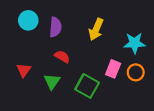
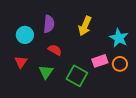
cyan circle: (28, 20) -> (25, 35), moved
cyan star: (135, 43) -> (119, 38), turned 30
pink rectangle: (113, 69) -> (100, 61), turned 49

